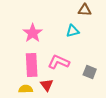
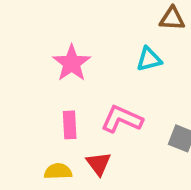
pink rectangle: (32, 65) -> (70, 125), size x0.6

